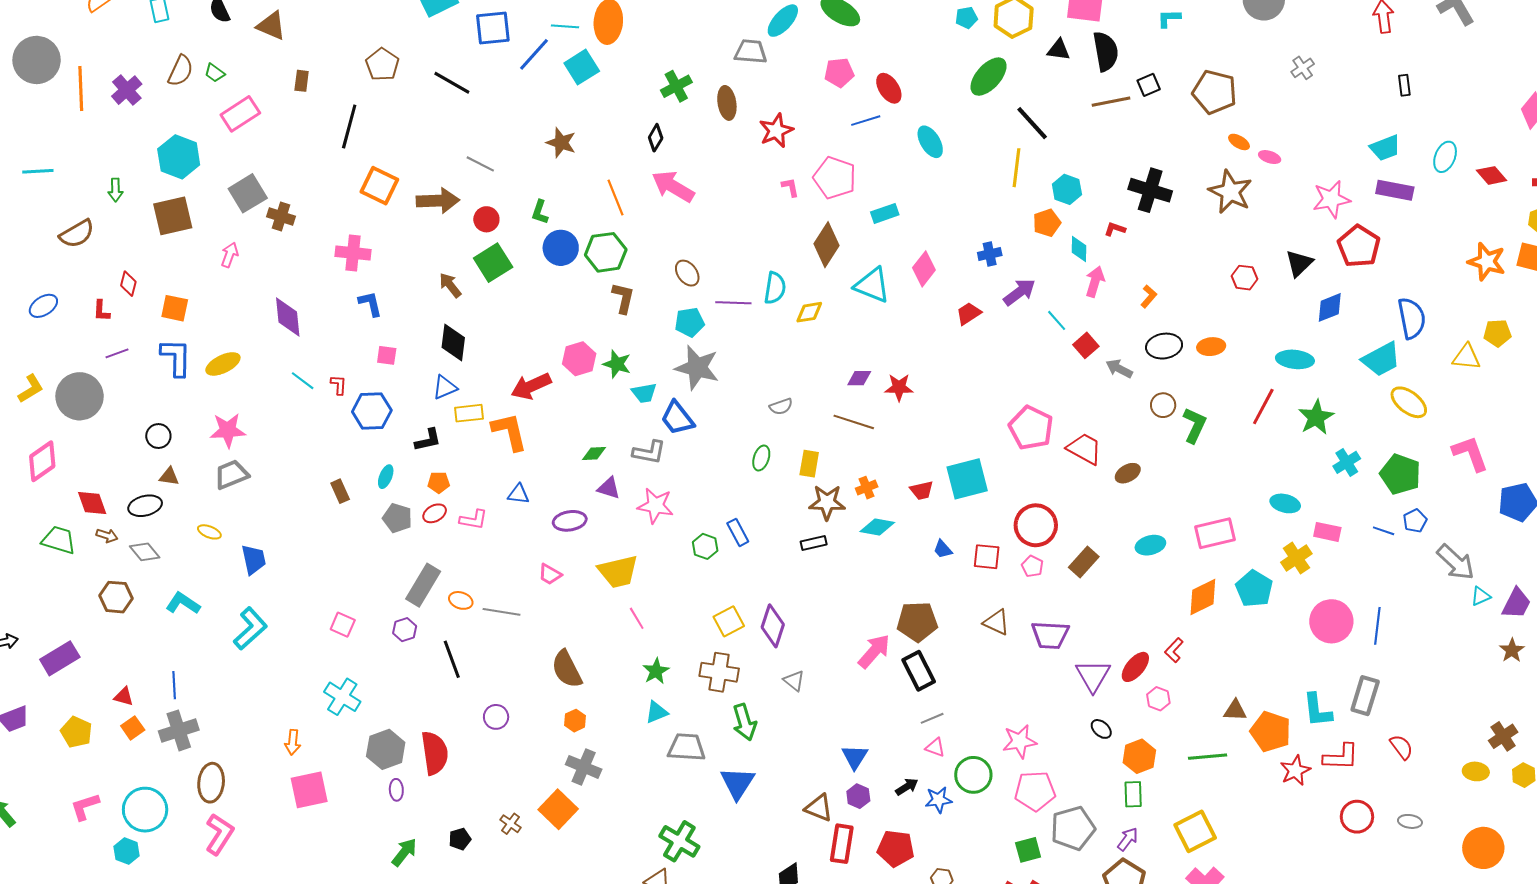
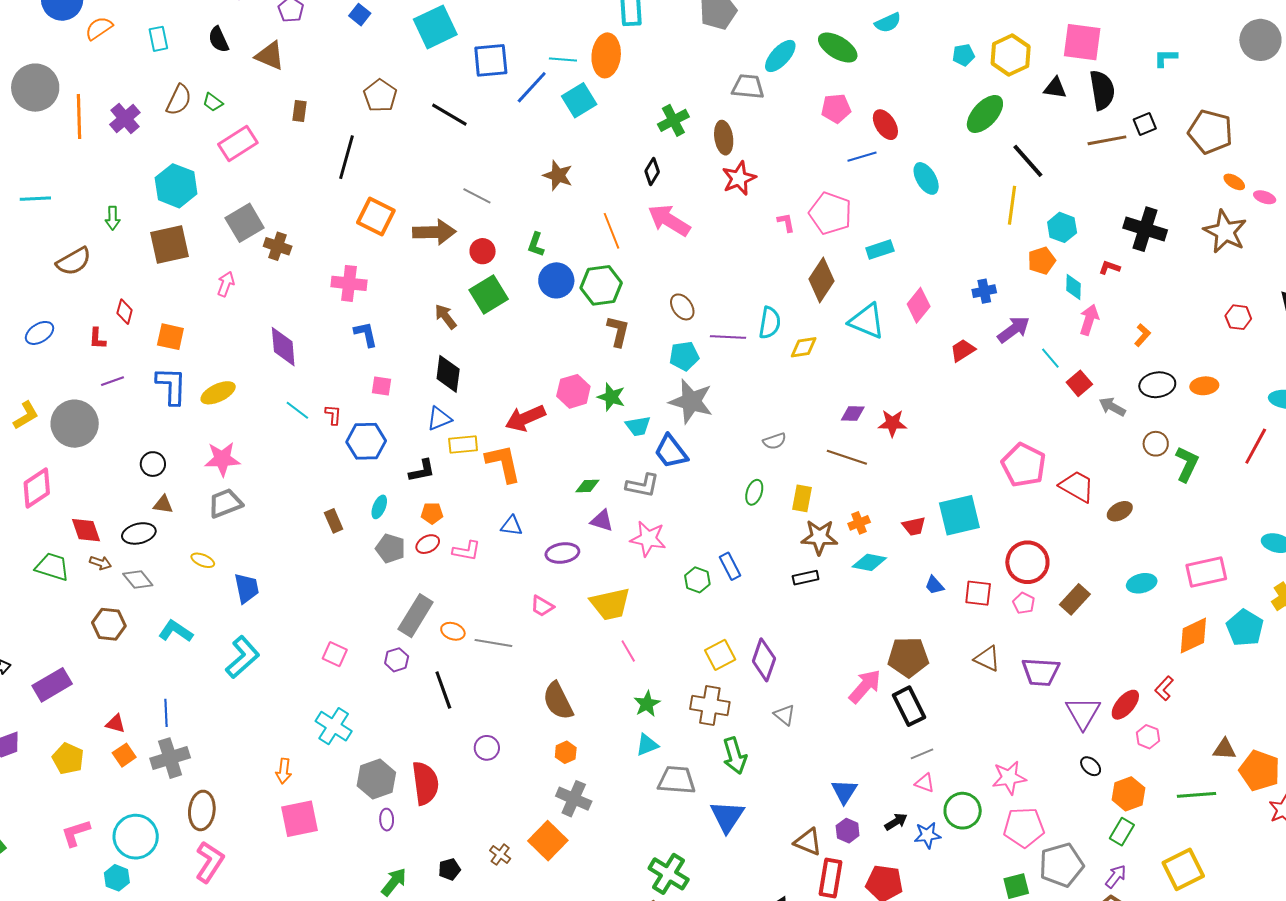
red star: (776, 131) -> (739, 178), moved
green rectangle: (1133, 794) -> (1122, 832), turned 32

